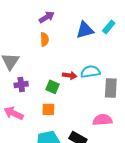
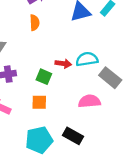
gray rectangle: (111, 88) -> (110, 78), turned -54
pink semicircle: (102, 120) -> (89, 101), moved

